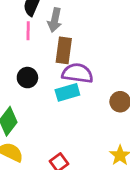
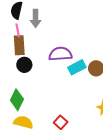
brown rectangle: (64, 50) -> (19, 45), moved
cyan rectangle: (67, 92) -> (77, 67), moved

